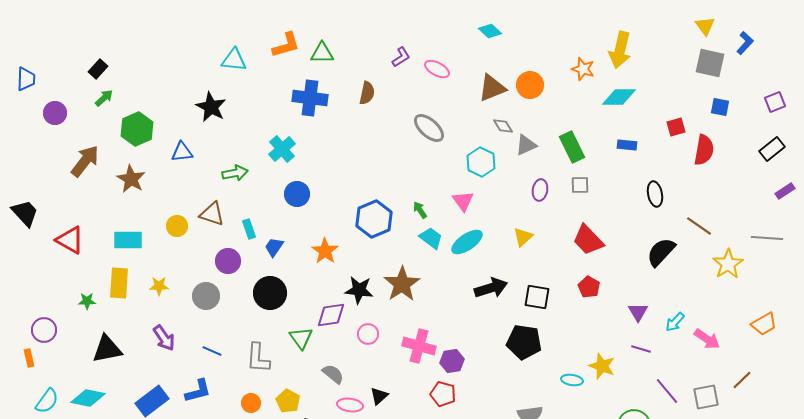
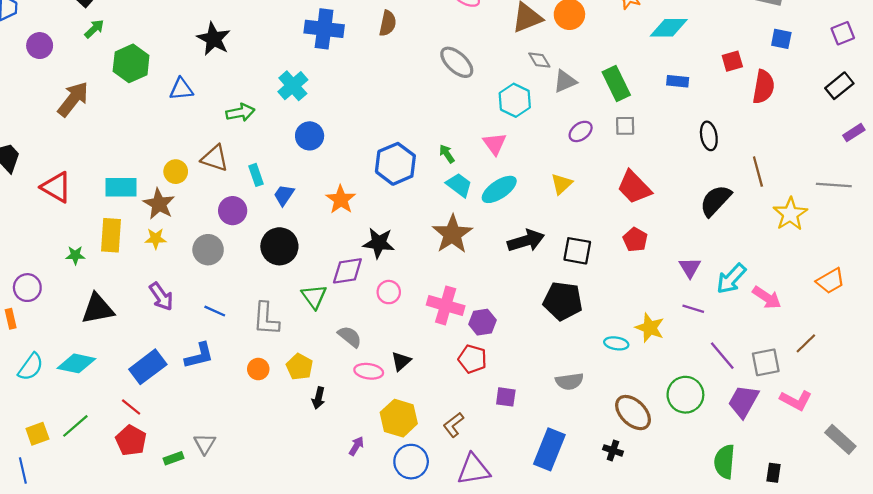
brown star: (131, 179) -> (159, 204), moved
purple ellipse: (540, 190) -> (581, 131), turned 45
brown line: (699, 226) -> (758, 172), turned 40
brown star: (402, 284) -> (452, 234), moved
cyan arrow: (675, 322) -> (731, 279), size x1.4

